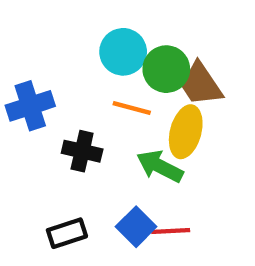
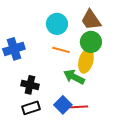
green circle: (166, 69) -> (91, 42), moved
brown trapezoid: (201, 84) -> (91, 20), moved
black cross: (82, 151) -> (30, 85), moved

